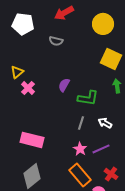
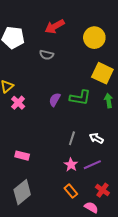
green L-shape: (88, 98) -> (80, 98), moved
pink rectangle: (32, 140) -> (22, 156), size x0.6
orange rectangle: (80, 175) -> (71, 191), size x0.6

